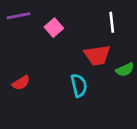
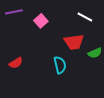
white line: (112, 22) -> (85, 17), turned -56

